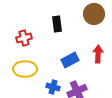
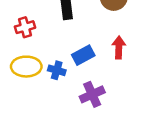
blue cross: (53, 87) -> (57, 70), moved

